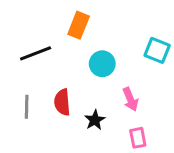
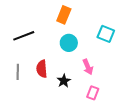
orange rectangle: (79, 25) -> (64, 15), moved
pink rectangle: (138, 138) -> (93, 93), turned 32

